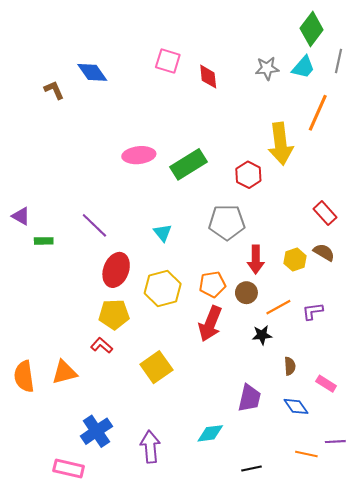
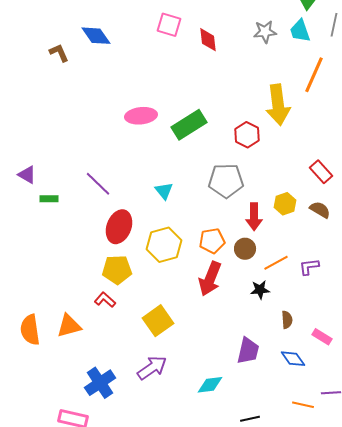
cyan trapezoid: (303, 67) -> (300, 31), turned 120
yellow hexagon: (295, 260) -> (285, 204), moved
purple arrow: (150, 447) -> (152, 368), moved, turned 60

